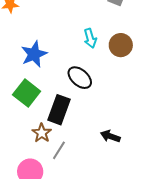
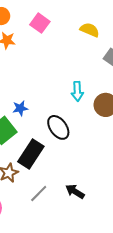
blue star: (34, 54) -> (20, 108), moved, size x0.6
gray line: (59, 150) -> (39, 194), moved

